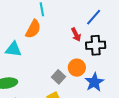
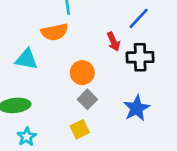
orange semicircle: (33, 29) -> (55, 32), turned 48
orange circle: (77, 68) -> (82, 73), moved

